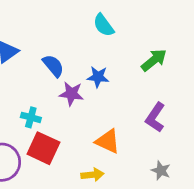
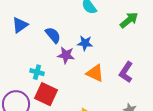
green arrow: (154, 60) -> (129, 20), moved
orange triangle: (108, 141) -> (95, 73), moved

